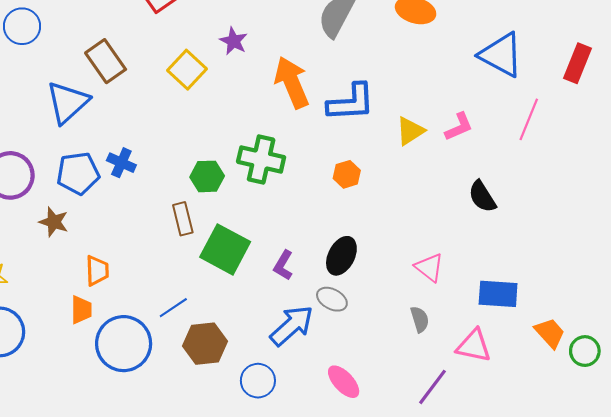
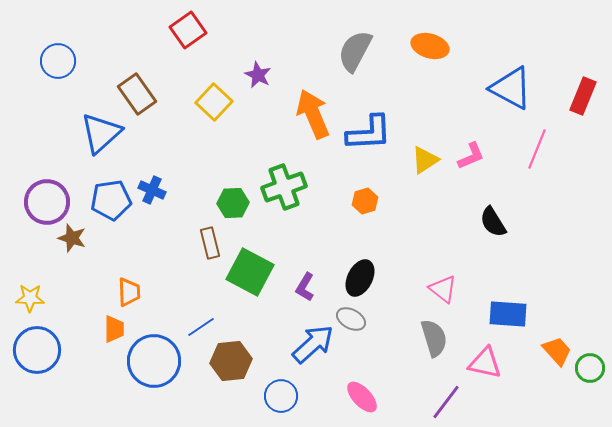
green cross: (261, 160) -> (284, 187), turned -33
brown star: (54, 222) -> (72, 238), moved
gray semicircle: (420, 319) -> (434, 338), size x1.5

